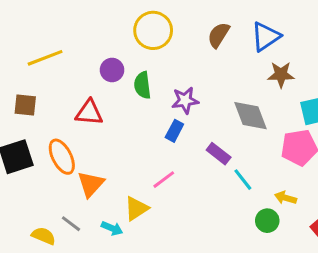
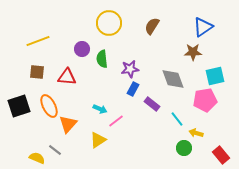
blue triangle: (266, 37) -> (203, 27), moved
brown square: (25, 105) -> (37, 72), moved
blue rectangle: (174, 131) -> (133, 89), moved
cyan line: (243, 180) -> (177, 119), moved
cyan arrow: (112, 228) -> (100, 109), moved

